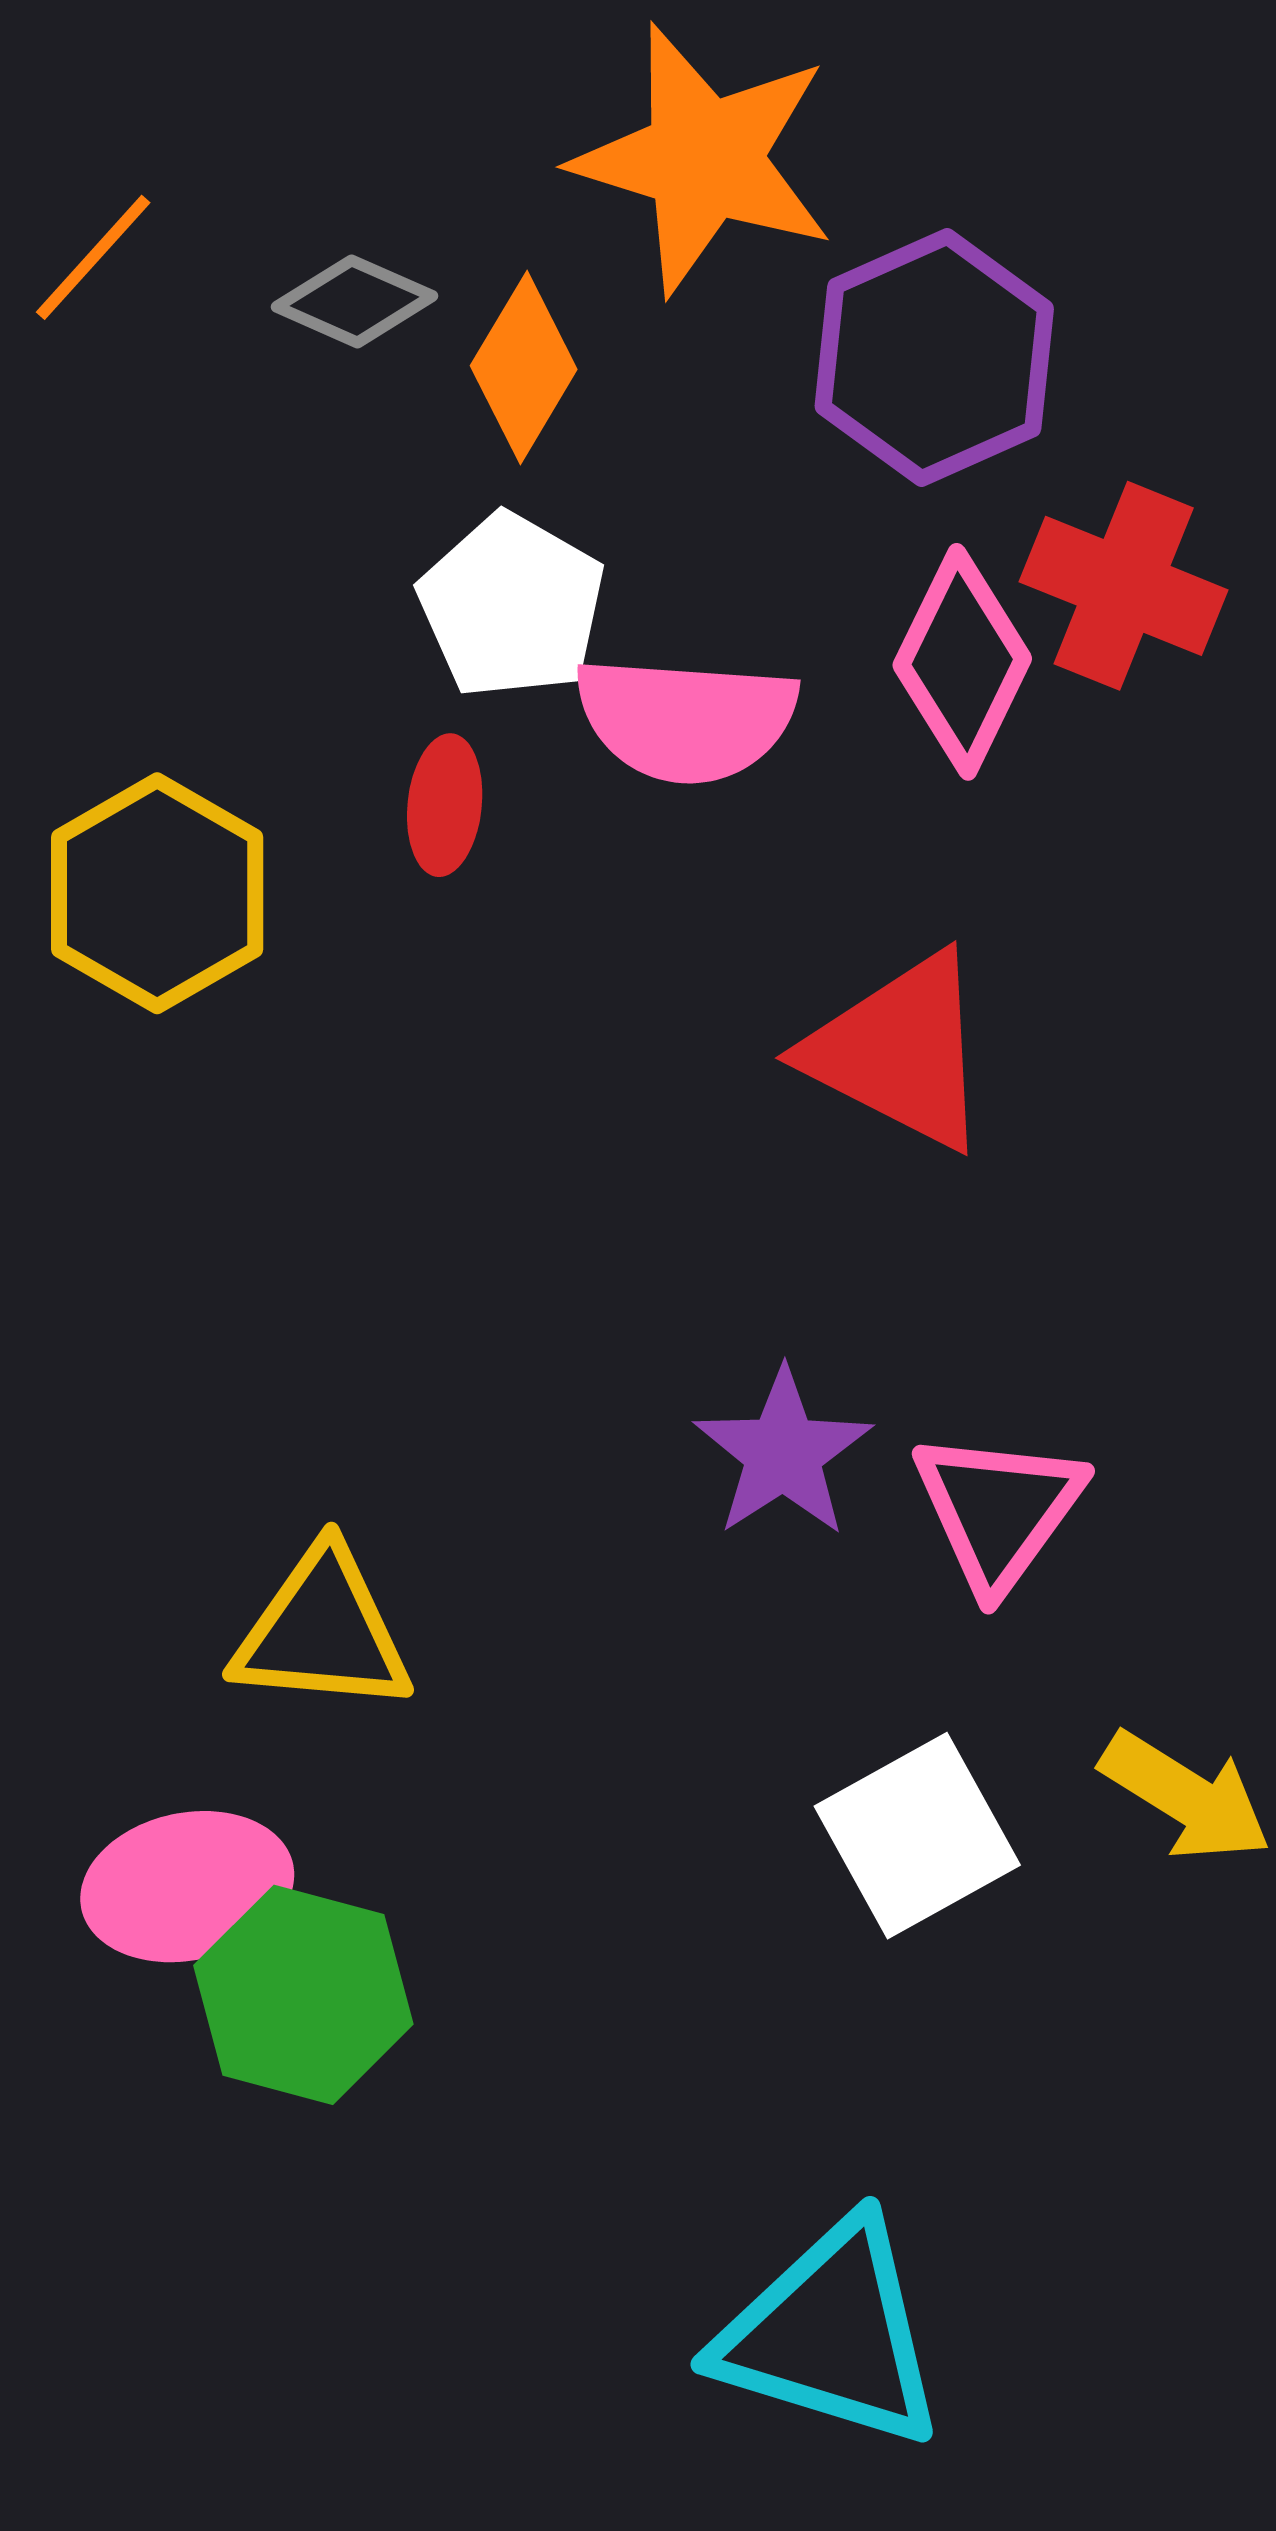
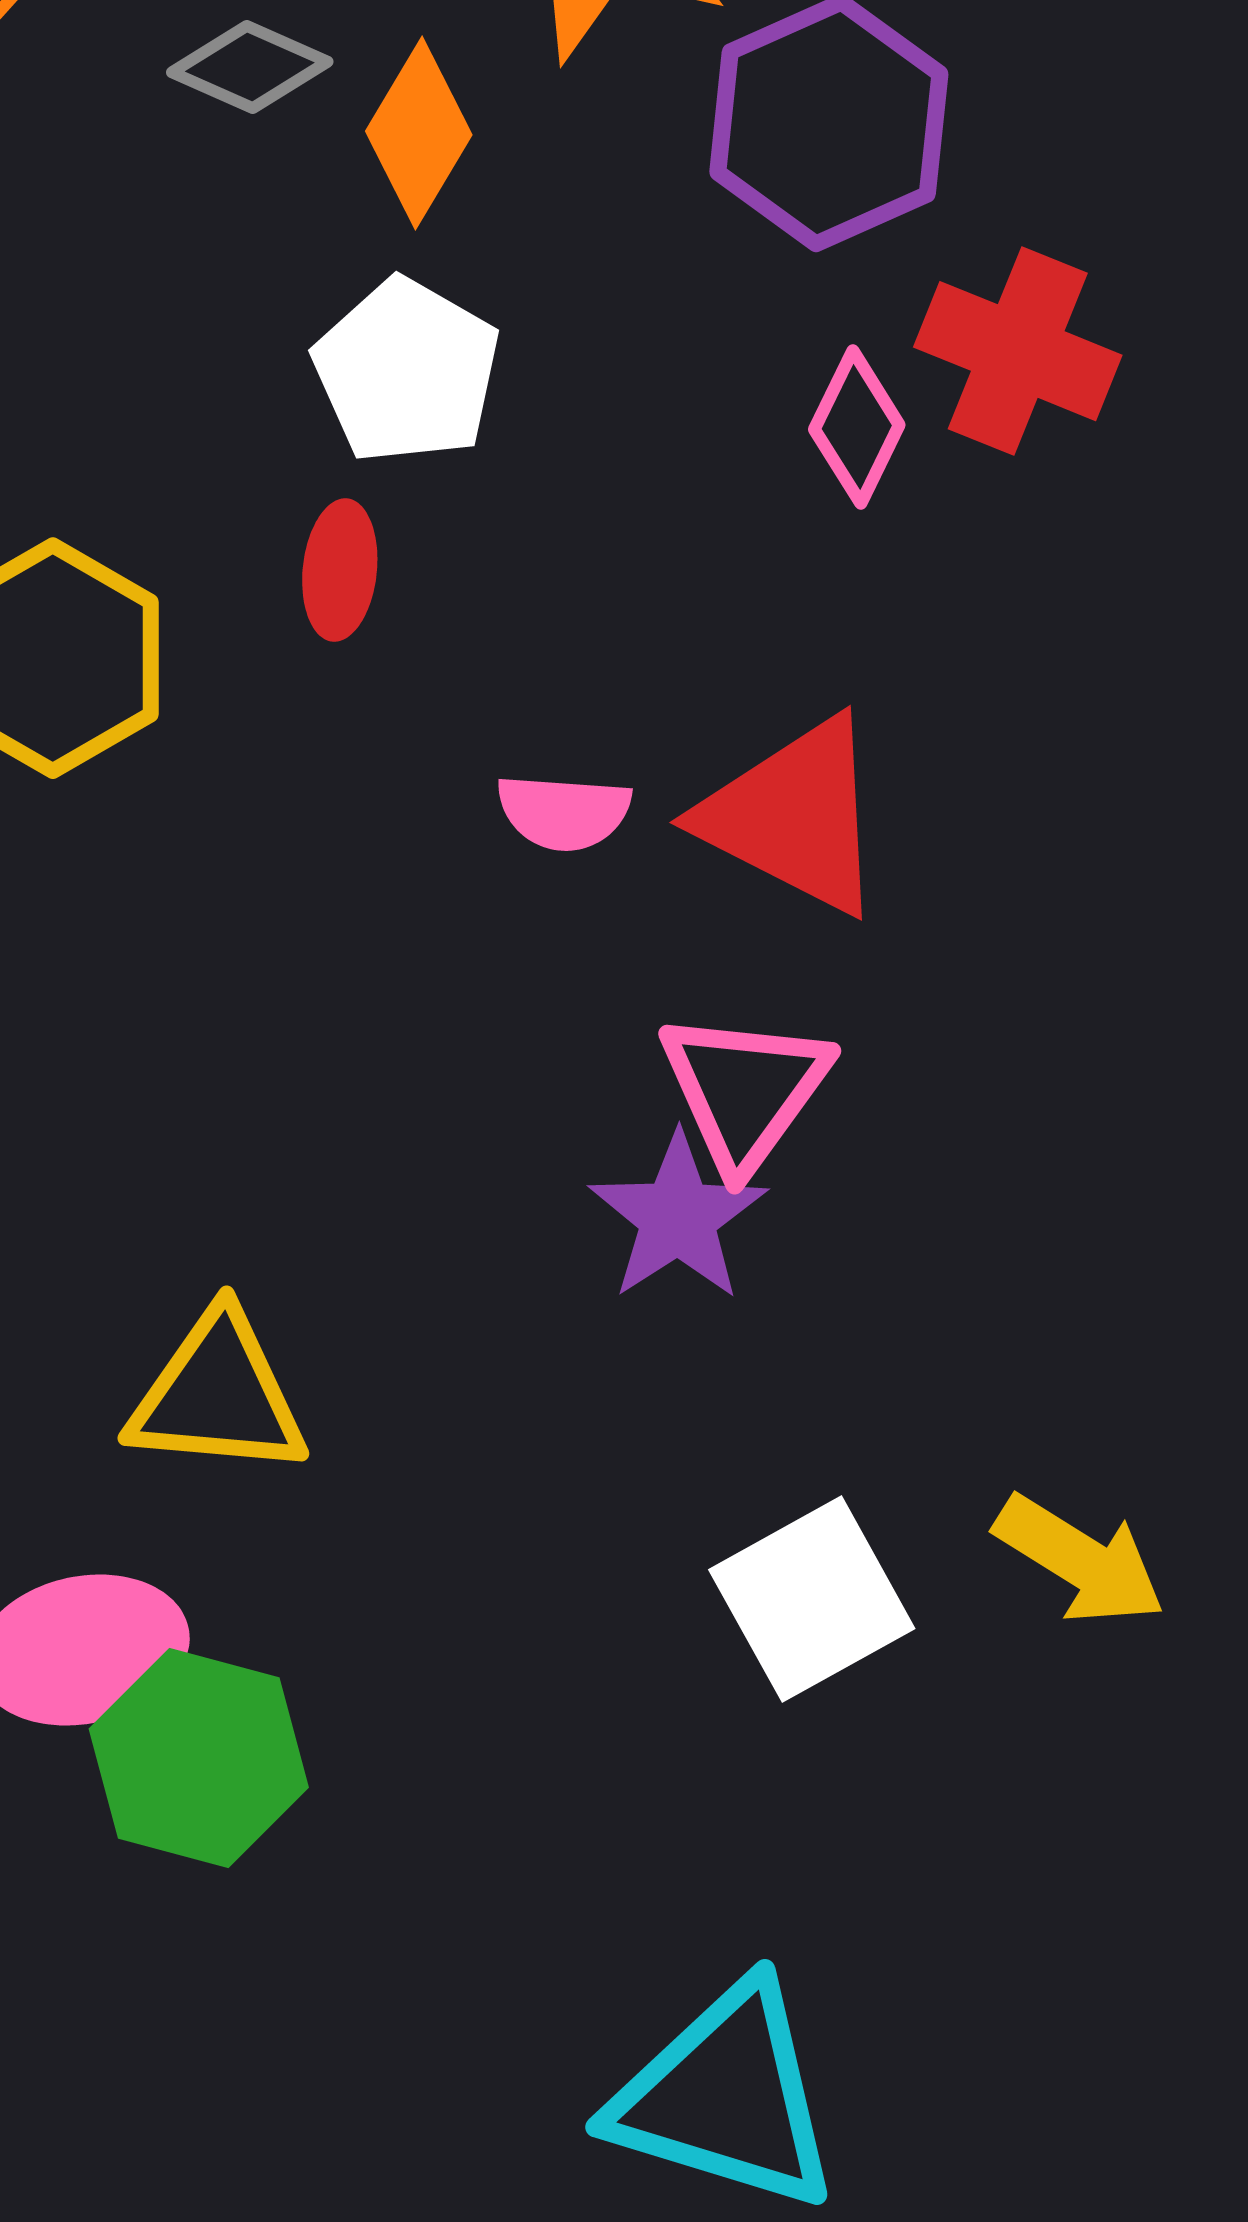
pink diamond: (962, 662) -> (857, 427), size x0.7
pink semicircle: (686, 719) -> (564, 812), moved, size x0.6
pink triangle: (998, 1510) -> (745, 1090), moved

